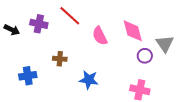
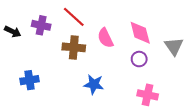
purple circle: (145, 56) -> (139, 59), moved
brown cross: (60, 59) -> (74, 47), moved, size x1.5

